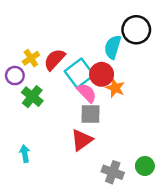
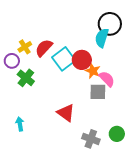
cyan semicircle: (113, 47) -> (102, 38), moved
pink semicircle: (87, 93) -> (107, 79), moved
gray square: (90, 114) -> (98, 92), moved
red triangle: (82, 140) -> (66, 113), turned -48

